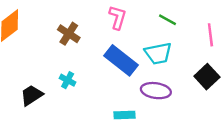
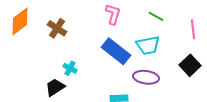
brown cross: (69, 34) -> (57, 28), moved
black trapezoid: (32, 95) -> (55, 87), moved

